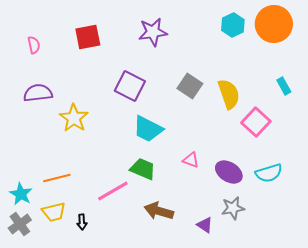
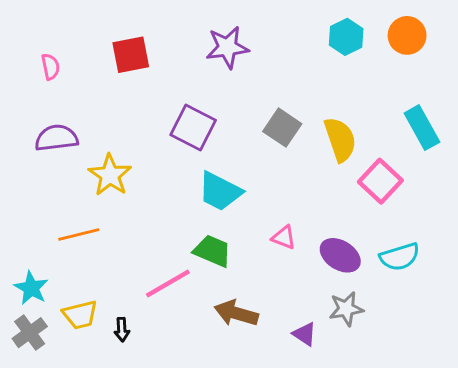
orange circle: (274, 24) -> (407, 35), size x0.7
cyan rectangle: (284, 86) -> (422, 128), size x1.6
orange line: (57, 178) -> (79, 235), moved

